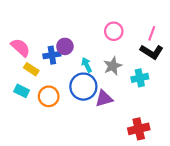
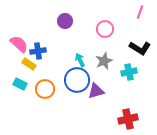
pink line: (152, 33) -> (140, 12), moved
purple circle: (65, 46) -> (65, 21), moved
blue cross: (52, 55) -> (38, 51), moved

